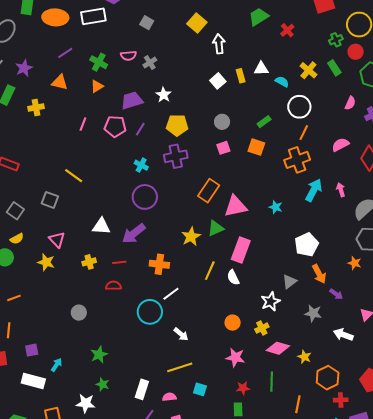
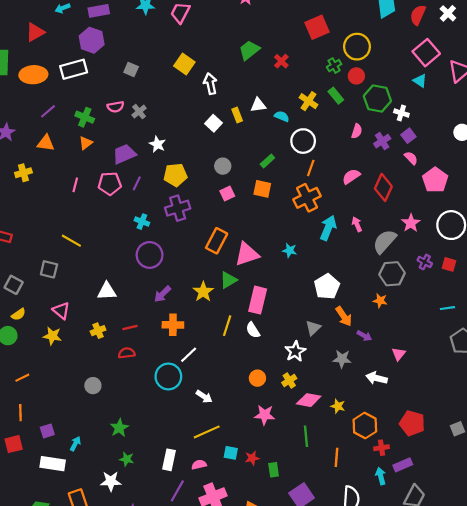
purple arrow: (134, 234) -> (162, 294), moved, size x0.7
red star: (243, 388) -> (252, 458), moved

